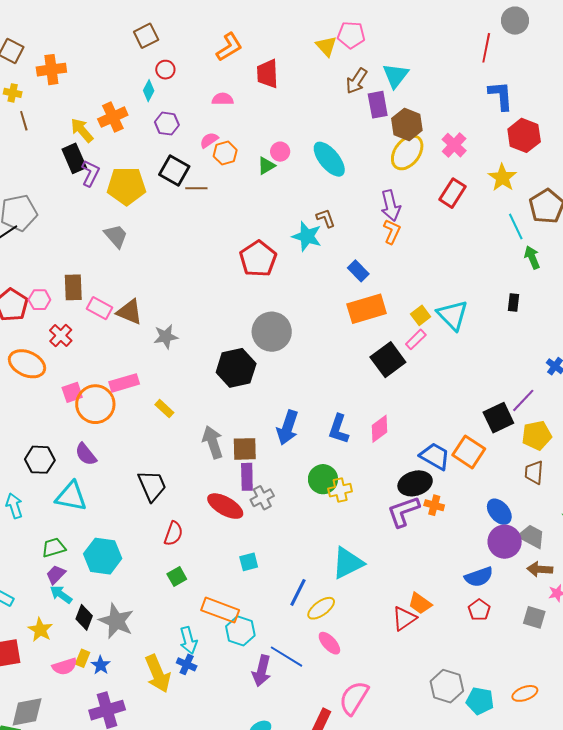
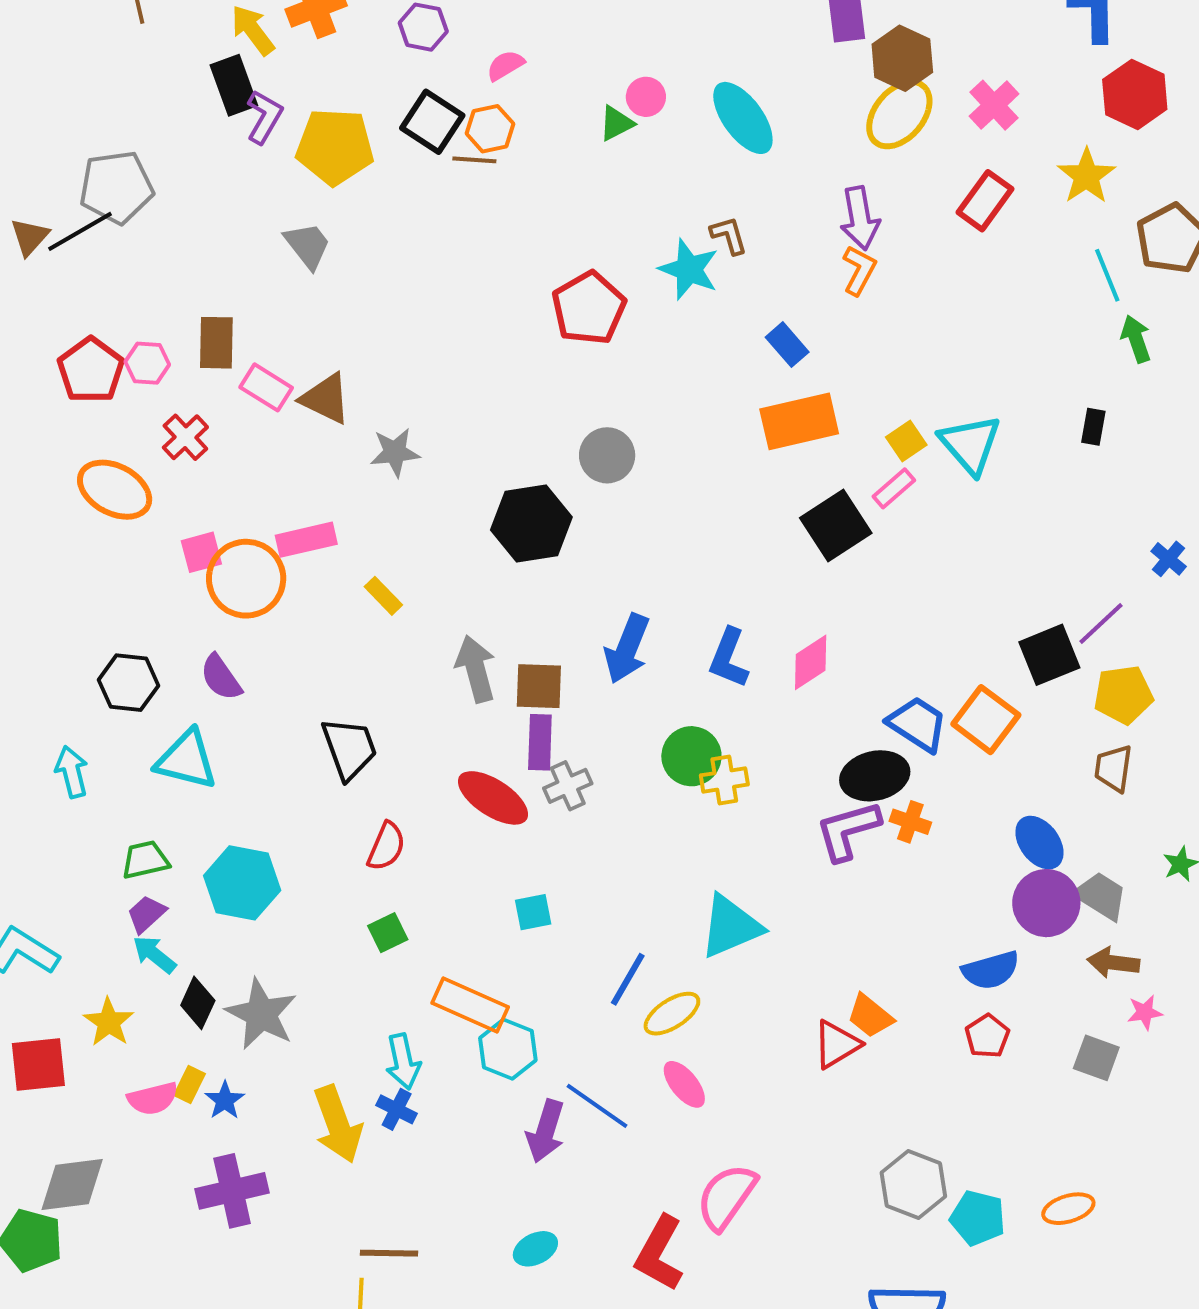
orange hexagon: (225, 153) -> (490, 129), moved
gray circle: (272, 332) -> (607, 455), size x0.7

